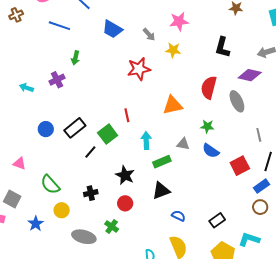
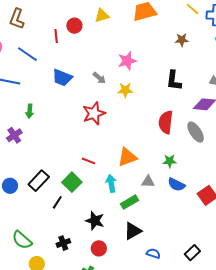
orange triangle: (173, 105) -> (127, 157), moved
red line: (127, 115) -> (88, 161), turned -48

